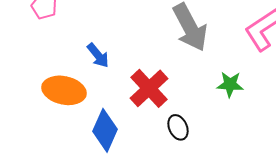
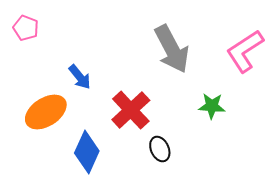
orange ellipse: (64, 90) -> (46, 112), turned -45

